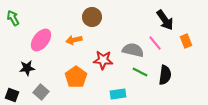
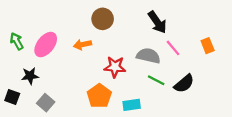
green arrow: (13, 18) -> (17, 41), moved
black arrow: (165, 20) -> (157, 22), moved
black semicircle: (165, 75) -> (184, 84), turned 42
orange pentagon: (76, 77) -> (99, 96), moved
black square: (12, 95) -> (12, 97), moved

